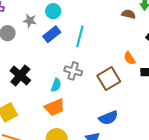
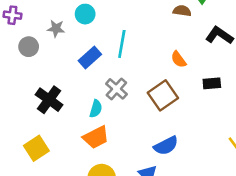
blue rectangle: (52, 34) -> (90, 58), moved
orange semicircle: (129, 58) -> (179, 59), moved
gray cross: (73, 71) -> (116, 89), turned 30

